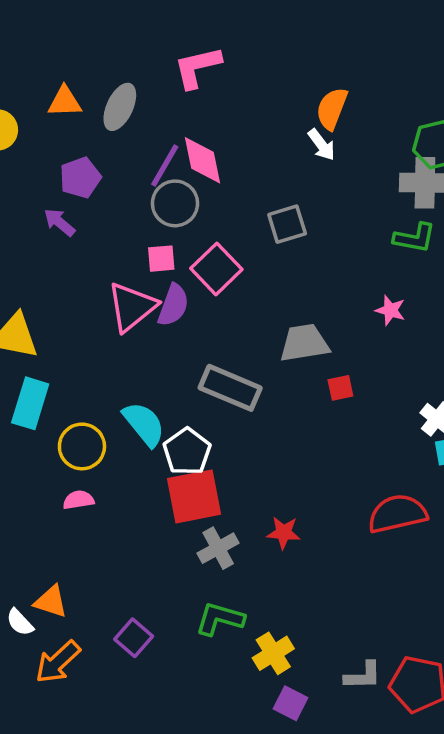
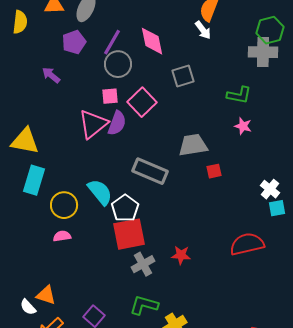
pink diamond: (203, 160) -> (152, 41), moved
purple pentagon: (80, 178) -> (74, 42), moved
green L-shape: (415, 238) -> (239, 95), moved

